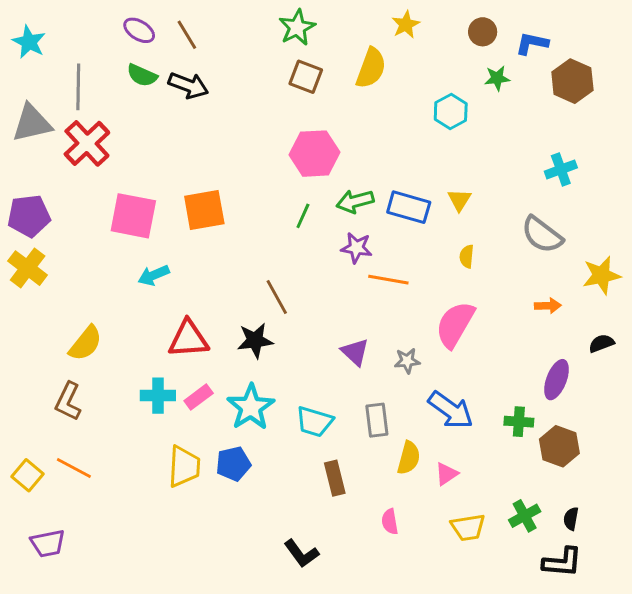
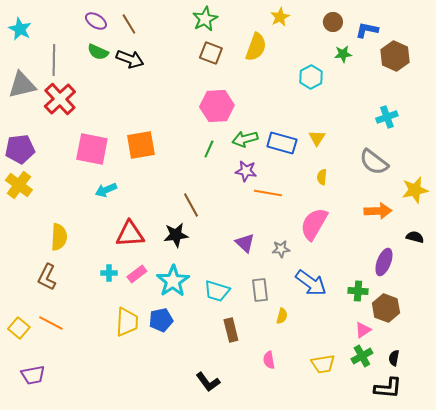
orange arrow: (548, 306) -> (378, 211), size x1.5
yellow semicircle: (86, 343) -> (59, 237), turned -36
black semicircle: (601, 343) -> (415, 237), turned 36
cyan cross: (158, 396) -> (109, 273), size x0.7
yellow semicircle: (409, 458) -> (282, 316), size x0.7
pink triangle: (446, 474) -> (363, 330), moved

